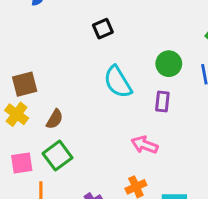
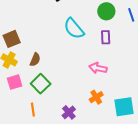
pink square: (22, 163) -> (15, 82), moved

